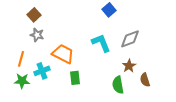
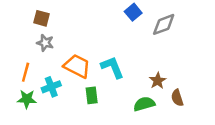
brown square: (34, 15) -> (41, 18), turned -32
gray diamond: (130, 39) -> (164, 24), moved
cyan L-shape: (101, 43) -> (112, 67), moved
green semicircle: (118, 85) -> (144, 104), turned 84

